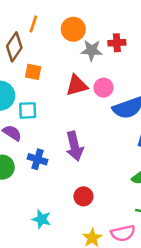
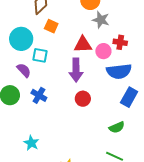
red cross: (117, 43) -> (120, 42), moved
purple arrow: (75, 146) -> (76, 70), moved
red circle: (83, 196) -> (83, 99), moved

